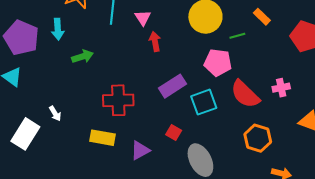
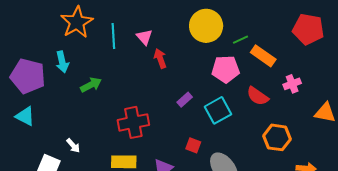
orange rectangle: (262, 17) -> (263, 56), moved, size x1.4
purple rectangle: (173, 86) -> (185, 100), size x0.6
red semicircle: (245, 94) -> (258, 96), size x0.7

